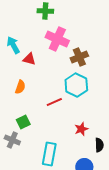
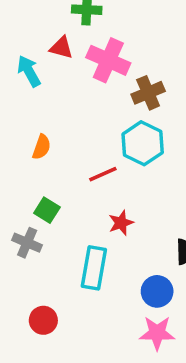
red triangle: (29, 59) -> (61, 48), moved
green square: (23, 122) -> (47, 210), turned -32
red star: (81, 129) -> (121, 223), moved

